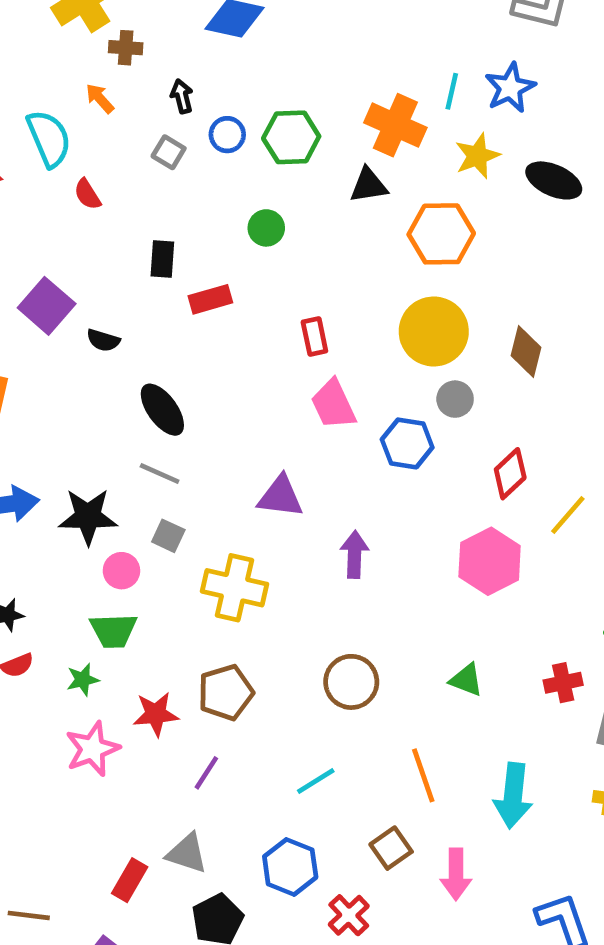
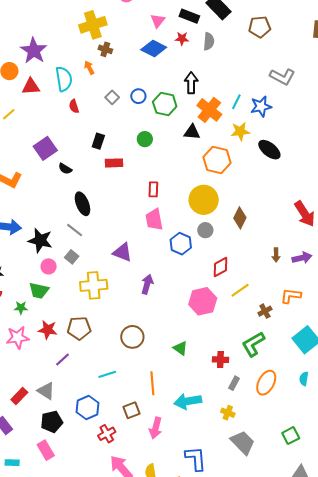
black arrow: (182, 96) -> (191, 83), moved, size x1.5
yellow cross: (234, 588) -> (94, 285), turned -32
cyan arrow: (513, 796) -> (188, 401), turned 60

